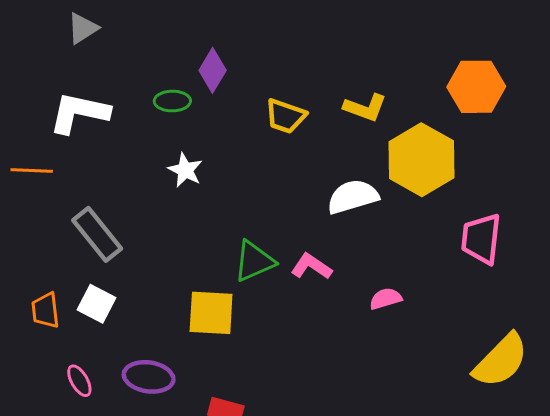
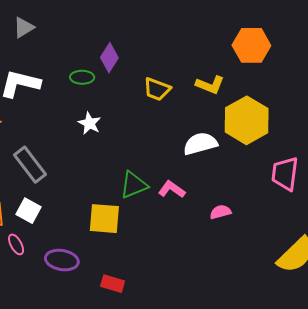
orange hexagon: (476, 87) -> (251, 45), moved
pink ellipse: (79, 381) -> (16, 244), moved

